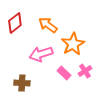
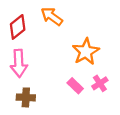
orange arrow: (48, 25) -> (52, 16), moved
pink arrow: (41, 54) -> (19, 63), moved, turned -75

